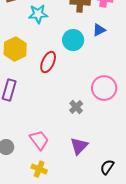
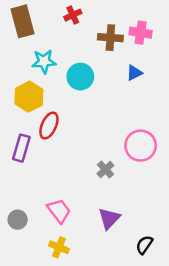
cyan star: (38, 14) -> (44, 61), moved
cyan circle: (73, 40) -> (80, 77), moved
red ellipse: (48, 62) -> (49, 126), moved

